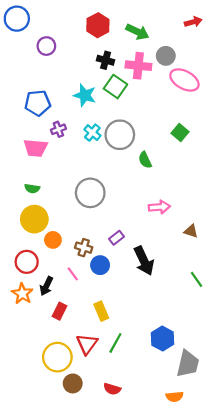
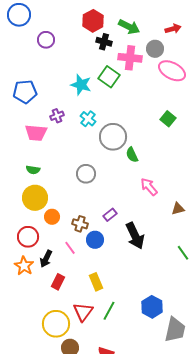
red arrow: (193, 22) -> (173, 29), moved
black cross: (106, 60) -> (104, 42), moved
blue pentagon: (38, 103) -> (25, 92), moved
gray circle: (120, 135) -> (113, 137), moved
green semicircle: (145, 160) -> (132, 155), moved
gray circle: (90, 193) -> (86, 174), size x0.7
pink arrow: (159, 207) -> (149, 187), turned -126
brown triangle: (191, 231) -> (178, 209), turned -32

